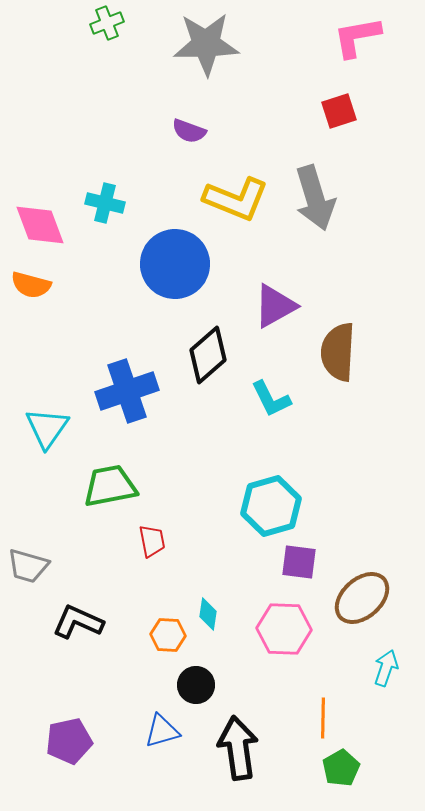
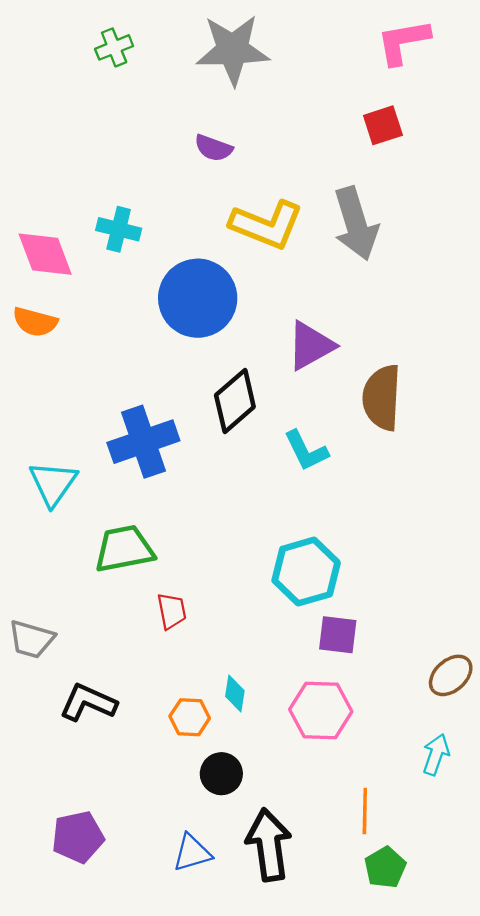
green cross: (107, 23) -> (114, 47), moved
brown ellipse: (362, 598) -> (451, 675), moved, size x0.7
blue triangle: (162, 731) -> (192, 853), moved

